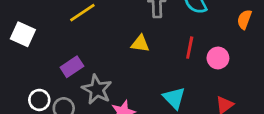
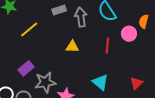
pink circle: (218, 58) -> (129, 34), moved
gray star: (97, 89) -> (45, 82), turned -30

